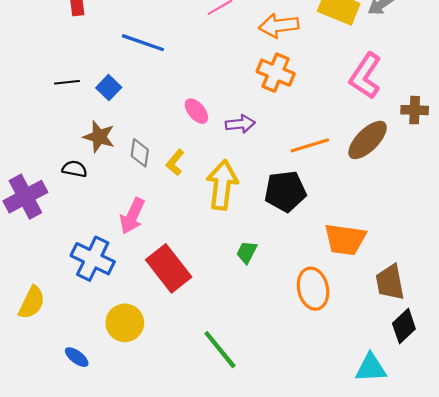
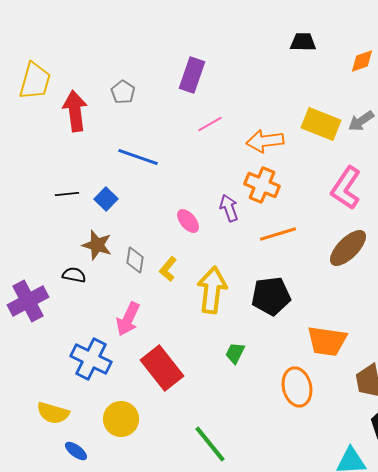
purple arrow: (240, 124) -> (229, 208), moved, turned -104
orange line: (310, 145) -> (278, 234), moved
yellow semicircle: (32, 303) -> (53, 413), moved, turned 80

